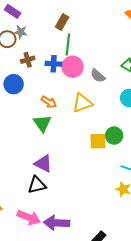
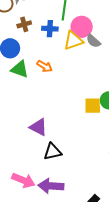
pink circle: (73, 67) -> (82, 27), moved
yellow triangle: (82, 103) -> (73, 41), moved
green triangle: (42, 123) -> (20, 69), moved, turned -36
black triangle: (37, 185) -> (53, 152), moved

